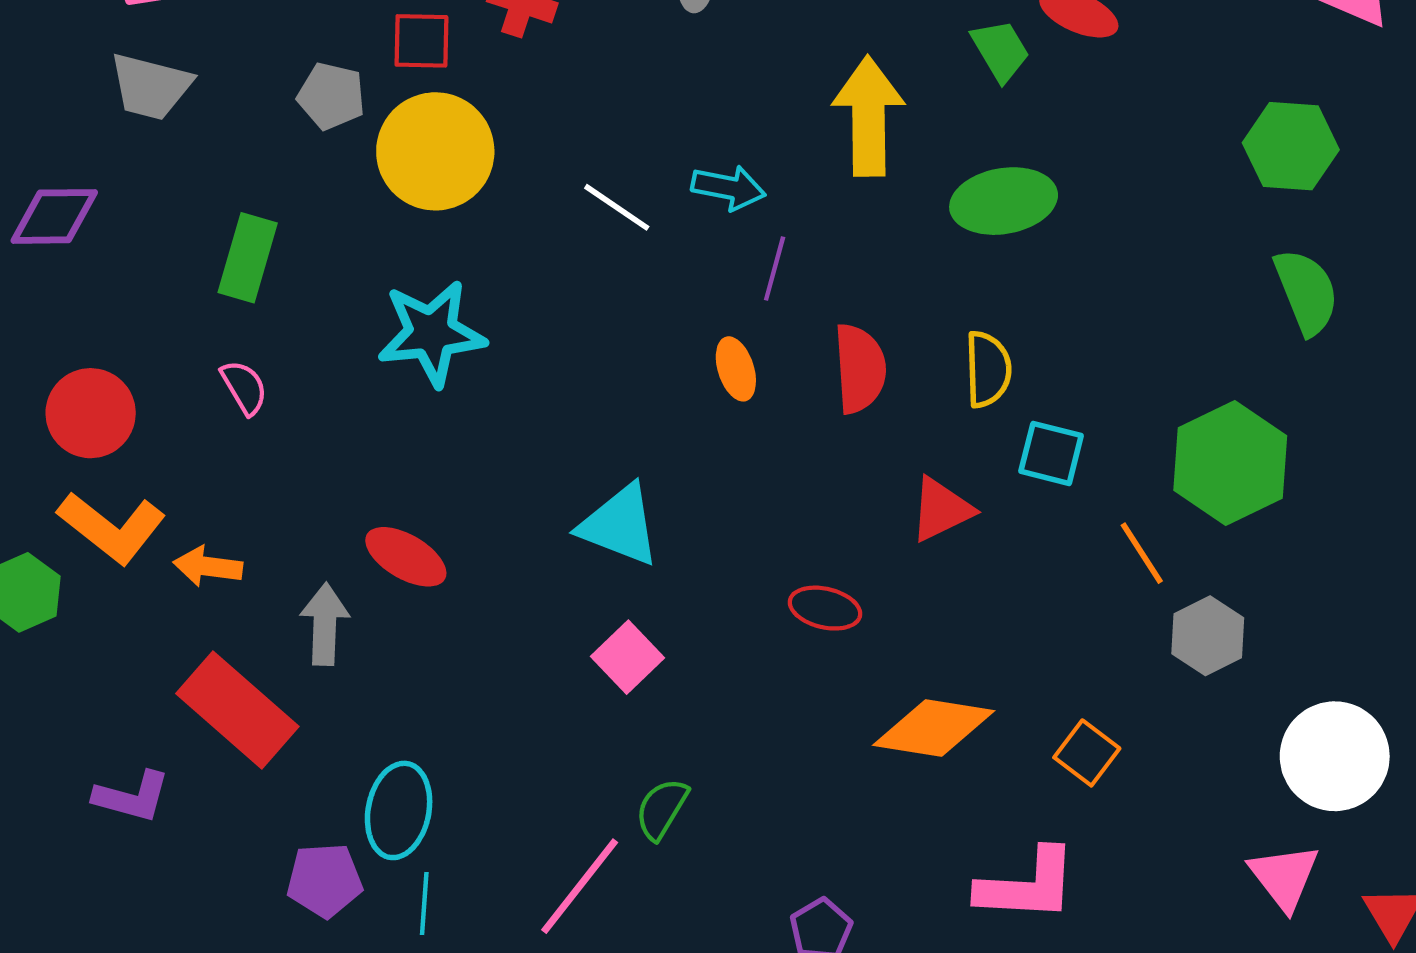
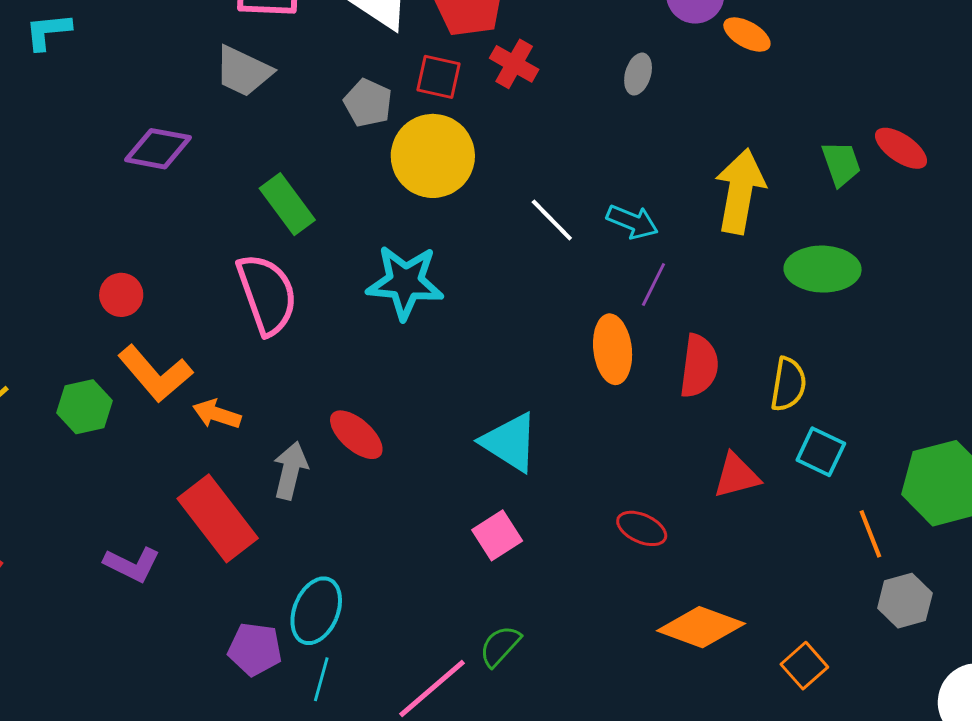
green rectangle: (248, 258) -> (287, 204), turned -64
orange ellipse: (736, 369) -> (613, 349), size x1.5
pink semicircle: (244, 387) -> (267, 294), size x2.0
red circle: (91, 413) -> (121, 295), moved, size x0.7

